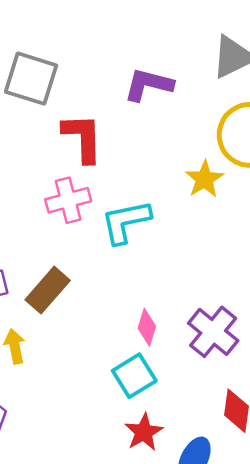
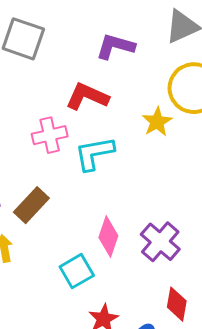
red L-shape: (83, 138) -> (87, 97), moved, turned -66
pink diamond: (147, 327) -> (108, 237), size x1.4
cyan square: (134, 376) -> (77, 271), moved

